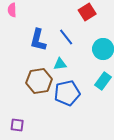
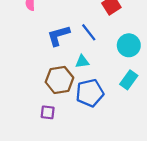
blue L-shape: (38, 40) -> (58, 36), turned 60
purple square: (17, 125) -> (48, 112), moved

